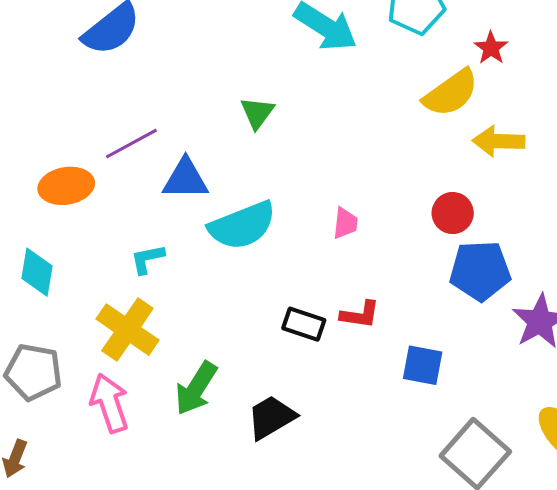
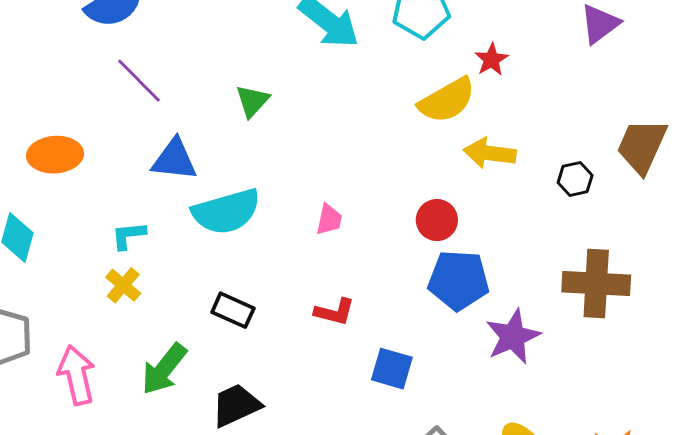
purple line: (131, 144) -> (139, 81), moved, turned 68
black rectangle: (304, 324) -> (233, 310), moved
yellow cross: (127, 330) -> (123, 285), moved, size x0.6

